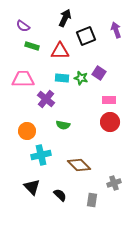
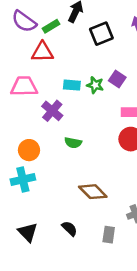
purple semicircle: (23, 26) -> (24, 21), size x1.5
green rectangle: (32, 46) -> (51, 26), moved, turned -48
red triangle: (60, 51) -> (42, 52), moved
cyan cross: (41, 155) -> (23, 179), moved
black triangle: (32, 187) -> (28, 232), moved

